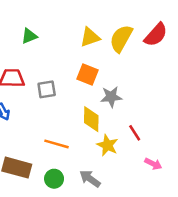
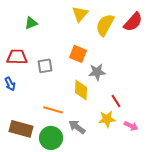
yellow triangle: (90, 37) -> (80, 14), moved, turned -30
yellow star: (107, 145) -> (107, 119), moved, turned -30
green circle: (54, 179) -> (51, 138), size x1.5
gray arrow: (90, 179) -> (77, 127), moved

